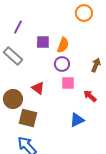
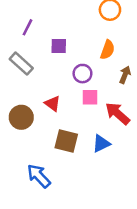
orange semicircle: (63, 45) -> (107, 50), moved
red arrow: (90, 96) -> (117, 114), size x1.5
brown square: (28, 118) -> (66, 141), moved

